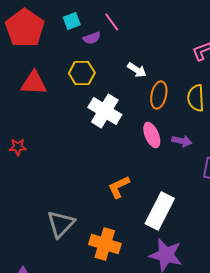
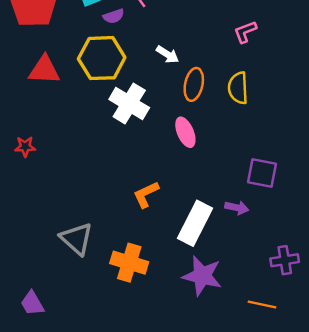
yellow hexagon: (82, 73) -> (102, 58), size x1.5
purple arrow: (182, 141) -> (237, 208), moved
gray triangle: (61, 224) -> (77, 239), turned -32

